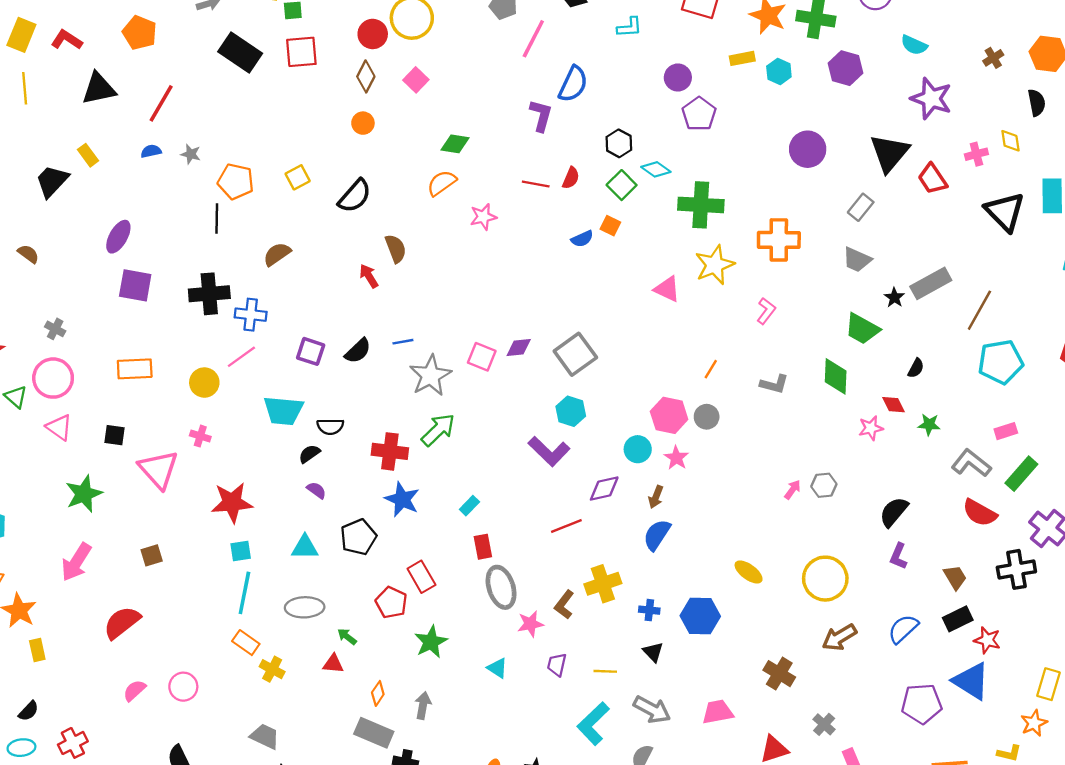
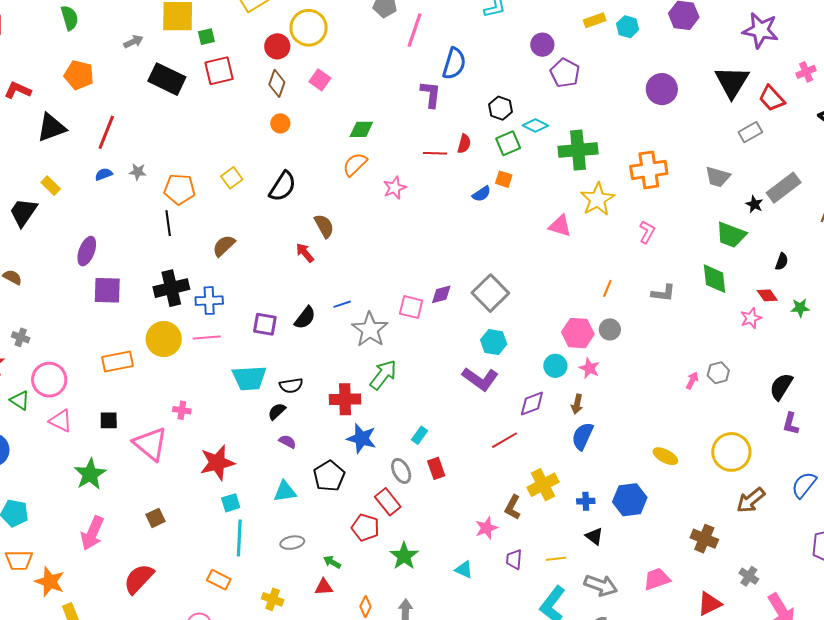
green square: (622, 185) -> (508, 143), turned 30
gray rectangle: (861, 207) -> (750, 132), moved, turned 30
gray cross: (55, 329) -> (21, 337), moved
pink line: (241, 357) -> (207, 338), turned 40
yellow circle: (204, 383) -> (164, 339), moved, size x1.4
gray ellipse: (501, 587) -> (401, 471), moved, size x0.7
gray ellipse: (305, 607) -> (292, 543), size x0.7
orange rectangle: (246, 643) -> (219, 580), moved

